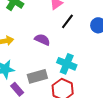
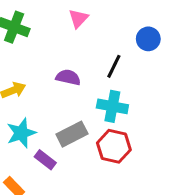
black line: (67, 21) -> (114, 66), moved

